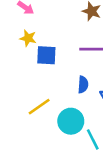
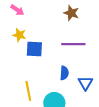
yellow line: (39, 107) -> (28, 91), turned -66

